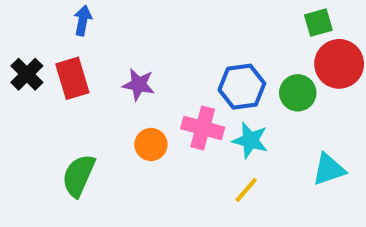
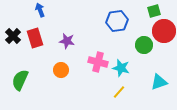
blue arrow: (83, 20) -> (40, 10), turned -32
blue hexagon: (242, 87) -> (117, 21), moved
orange circle: (151, 145) -> (61, 70), moved
green semicircle: (79, 176) -> (20, 80), moved

